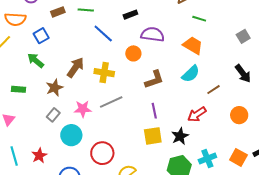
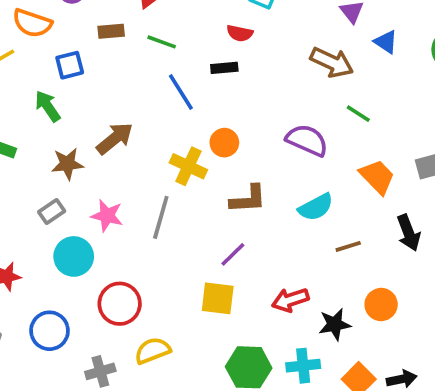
black rectangle: (130, 15) -> (224, 68), moved
purple semicircle: (153, 34) -> (307, 140), moved
orange trapezoid: (193, 45) -> (377, 177), moved
yellow cross: (104, 73) -> (188, 166), moved
gray line: (111, 102) -> (161, 217), turned -65
purple line: (154, 111) -> (233, 254), turned 42
red arrow: (197, 114) -> (290, 300), moved
black star: (180, 136) -> (335, 324), moved

